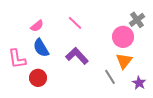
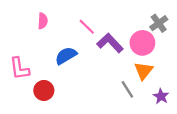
pink semicircle: (37, 26) -> (43, 21), moved, turned -48
blue semicircle: (41, 48) -> (66, 56), moved, turned 90
purple L-shape: (77, 56) -> (110, 43), moved

